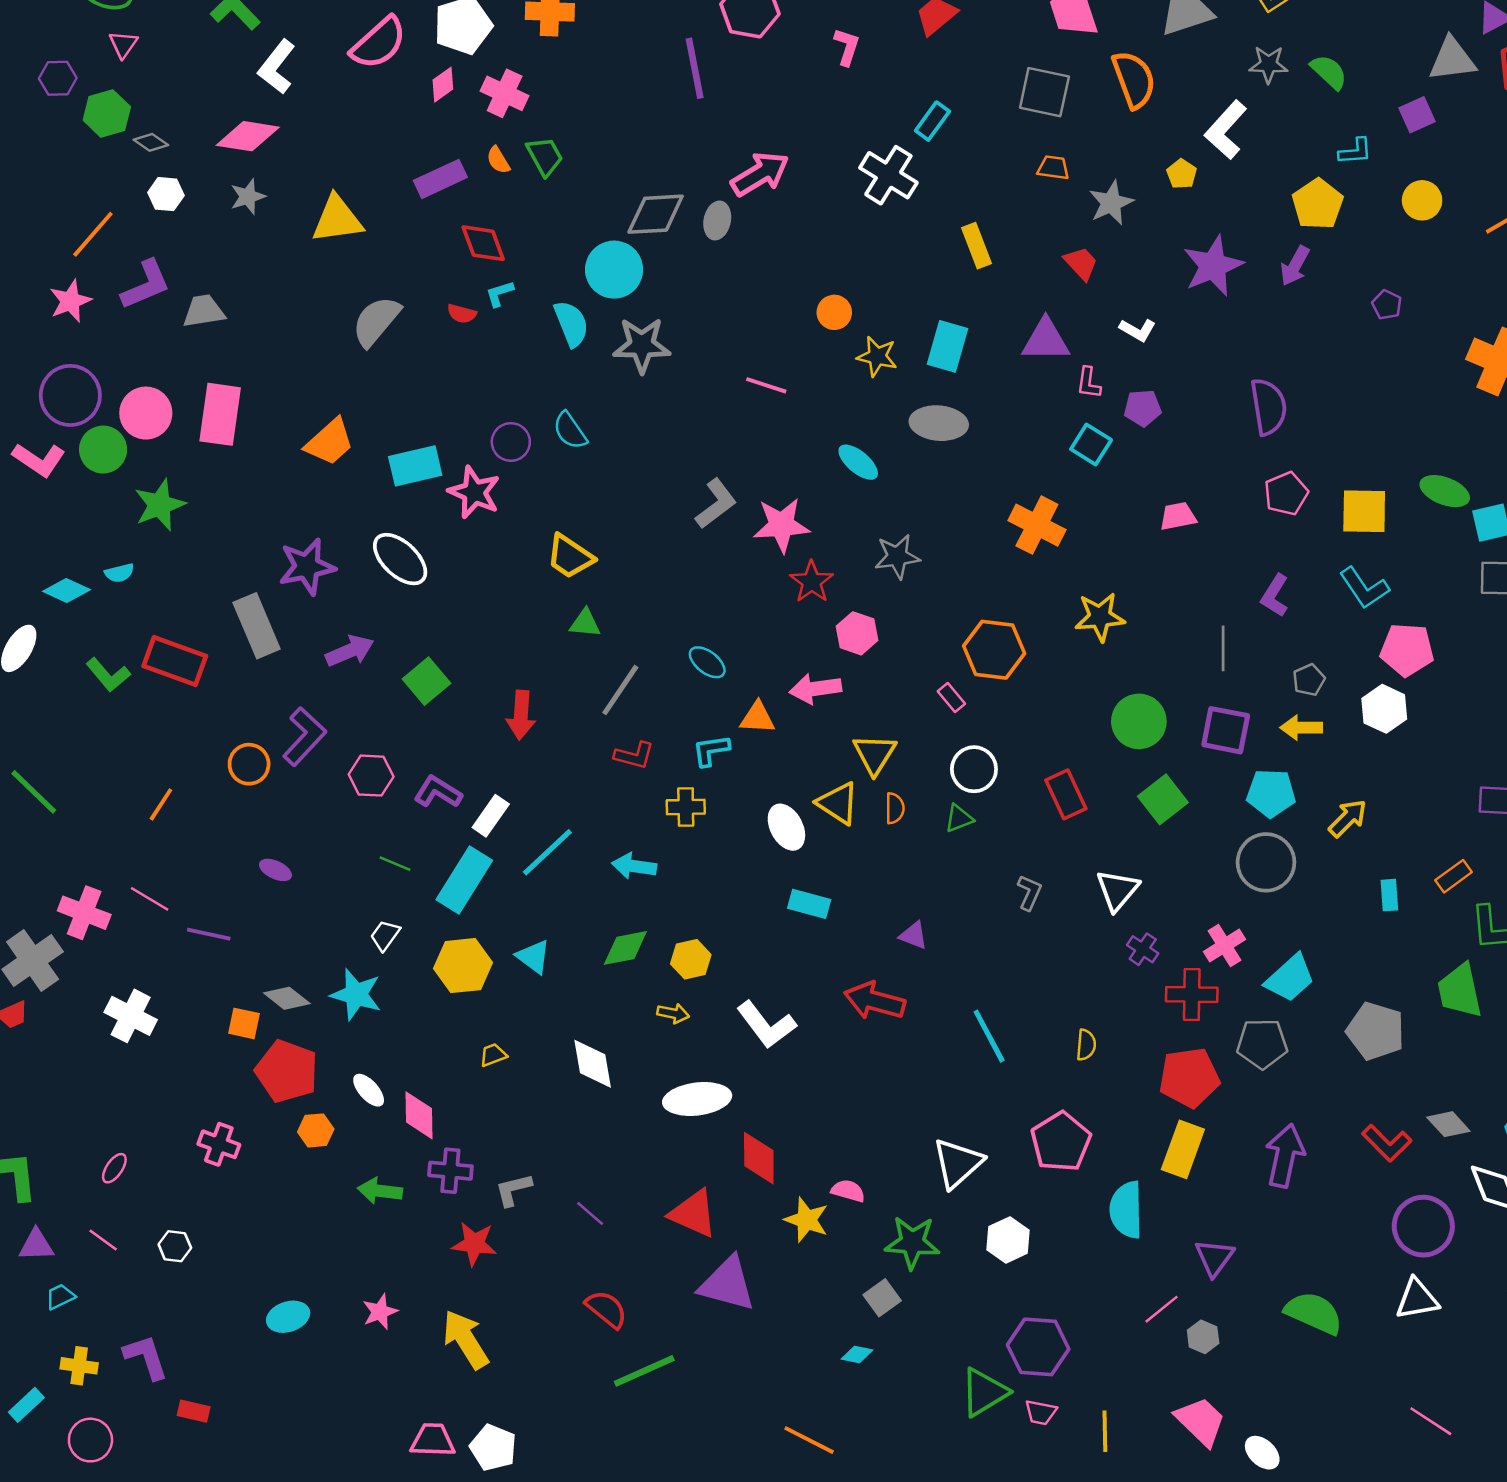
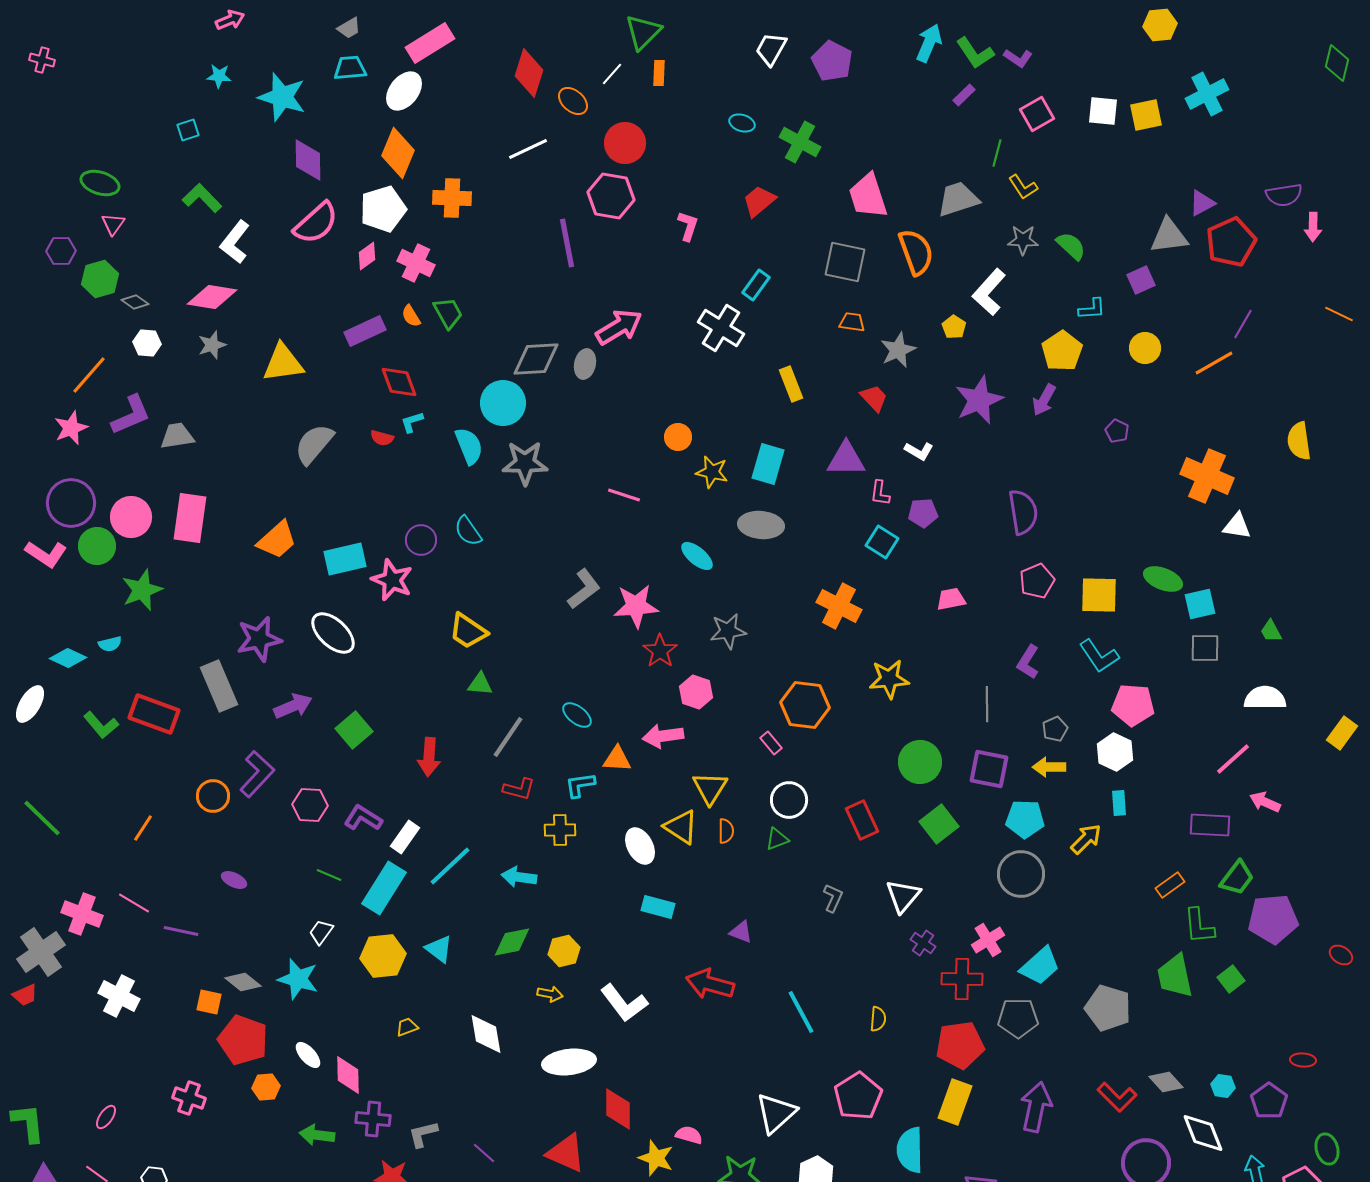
cyan rectangle: (1389, 895) -> (1119, 803), moved

